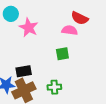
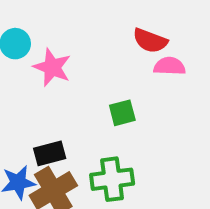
pink semicircle: (70, 30) -> (170, 66), moved
green cross: (54, 87) -> (112, 179), size x1.5

